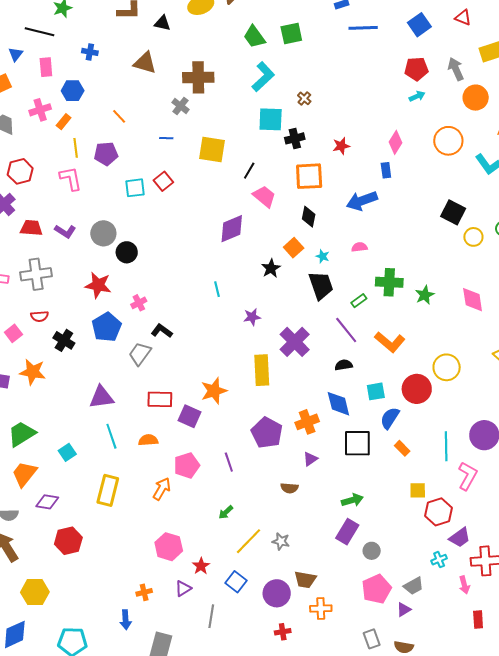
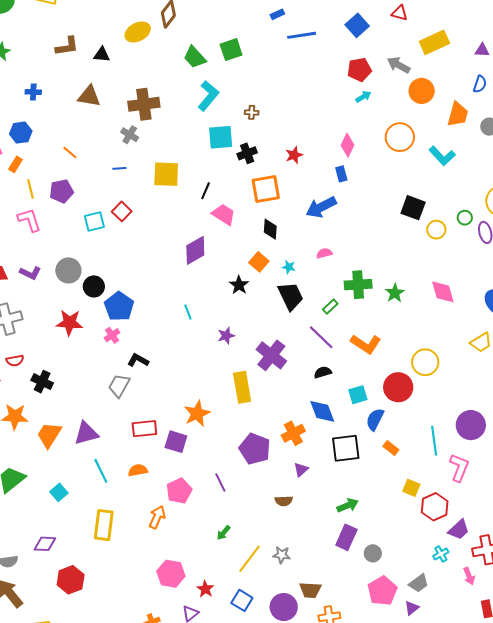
gray arrow: (456, 69) -> (399, 65), turned -30
brown cross: (304, 98) -> (252, 112), turned -32
blue pentagon: (107, 327) -> (119, 306), moved
orange trapezoid: (24, 474) -> (49, 435), moved
yellow square: (418, 490) -> (411, 488), turned 30

